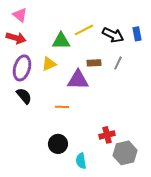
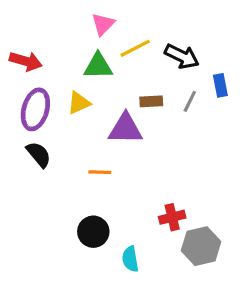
pink triangle: (20, 15) -> (103, 24), moved, turned 35
blue rectangle: (137, 34) -> (220, 85), moved

